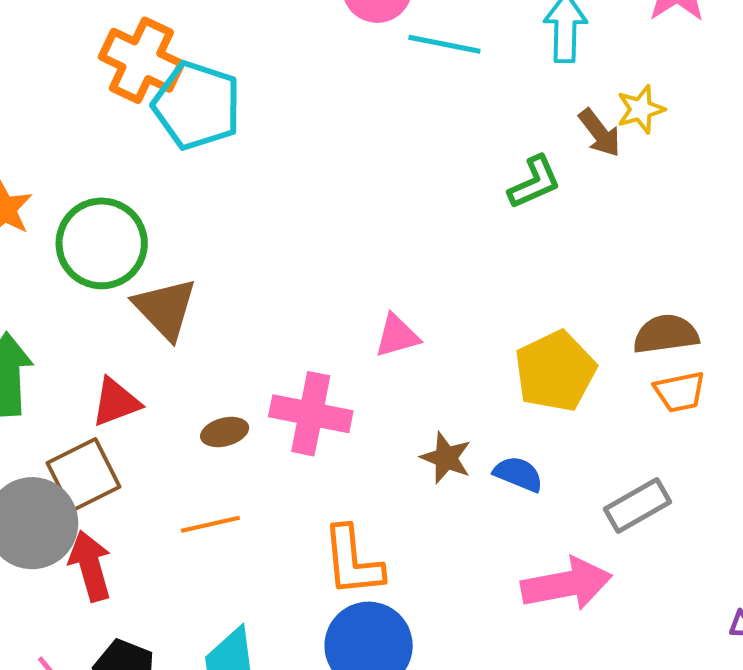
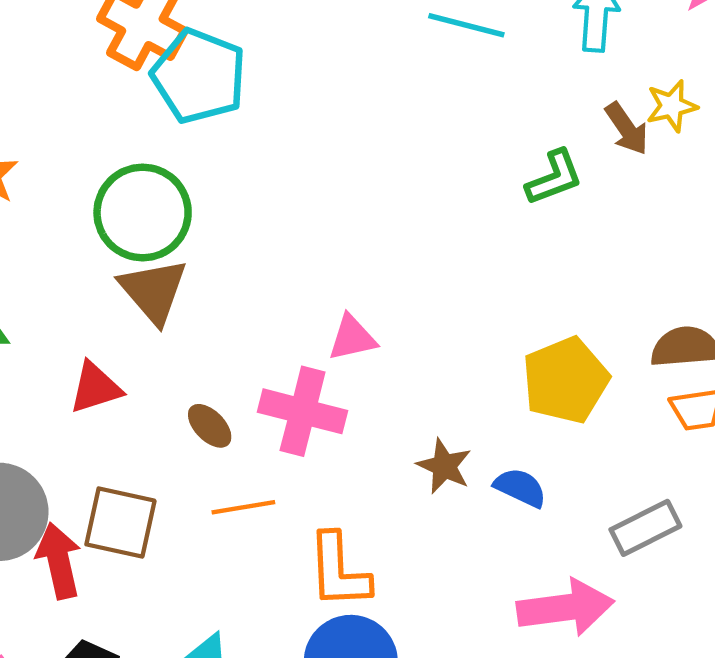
green circle: (102, 243) -> (143, 213), moved
pink triangle: (397, 336) -> (352, 338), moved
brown ellipse: (225, 432) -> (210, 426), turned 57
brown square: (83, 475) -> (120, 523), moved, turned 36
orange line: (210, 524) -> (243, 507), moved

